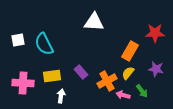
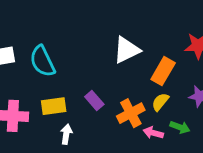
white triangle: (94, 22) -> (127, 50), moved, turned -30
green arrow: (142, 91) -> (180, 127), turned -32

